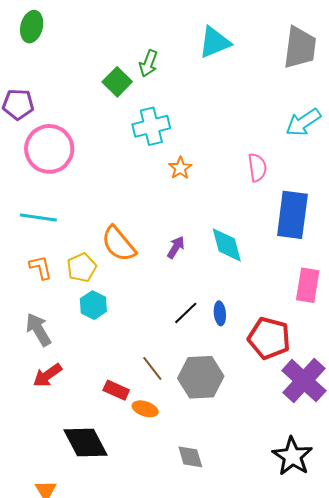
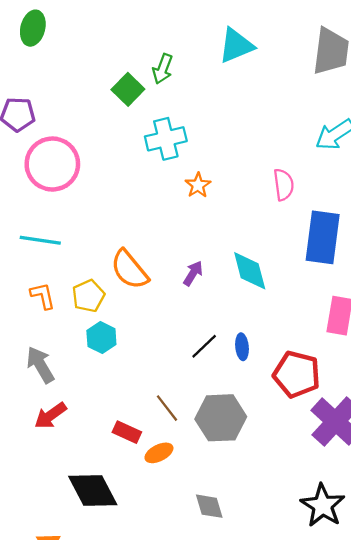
orange ellipse: (145, 409) -> (159, 453), turned -45

